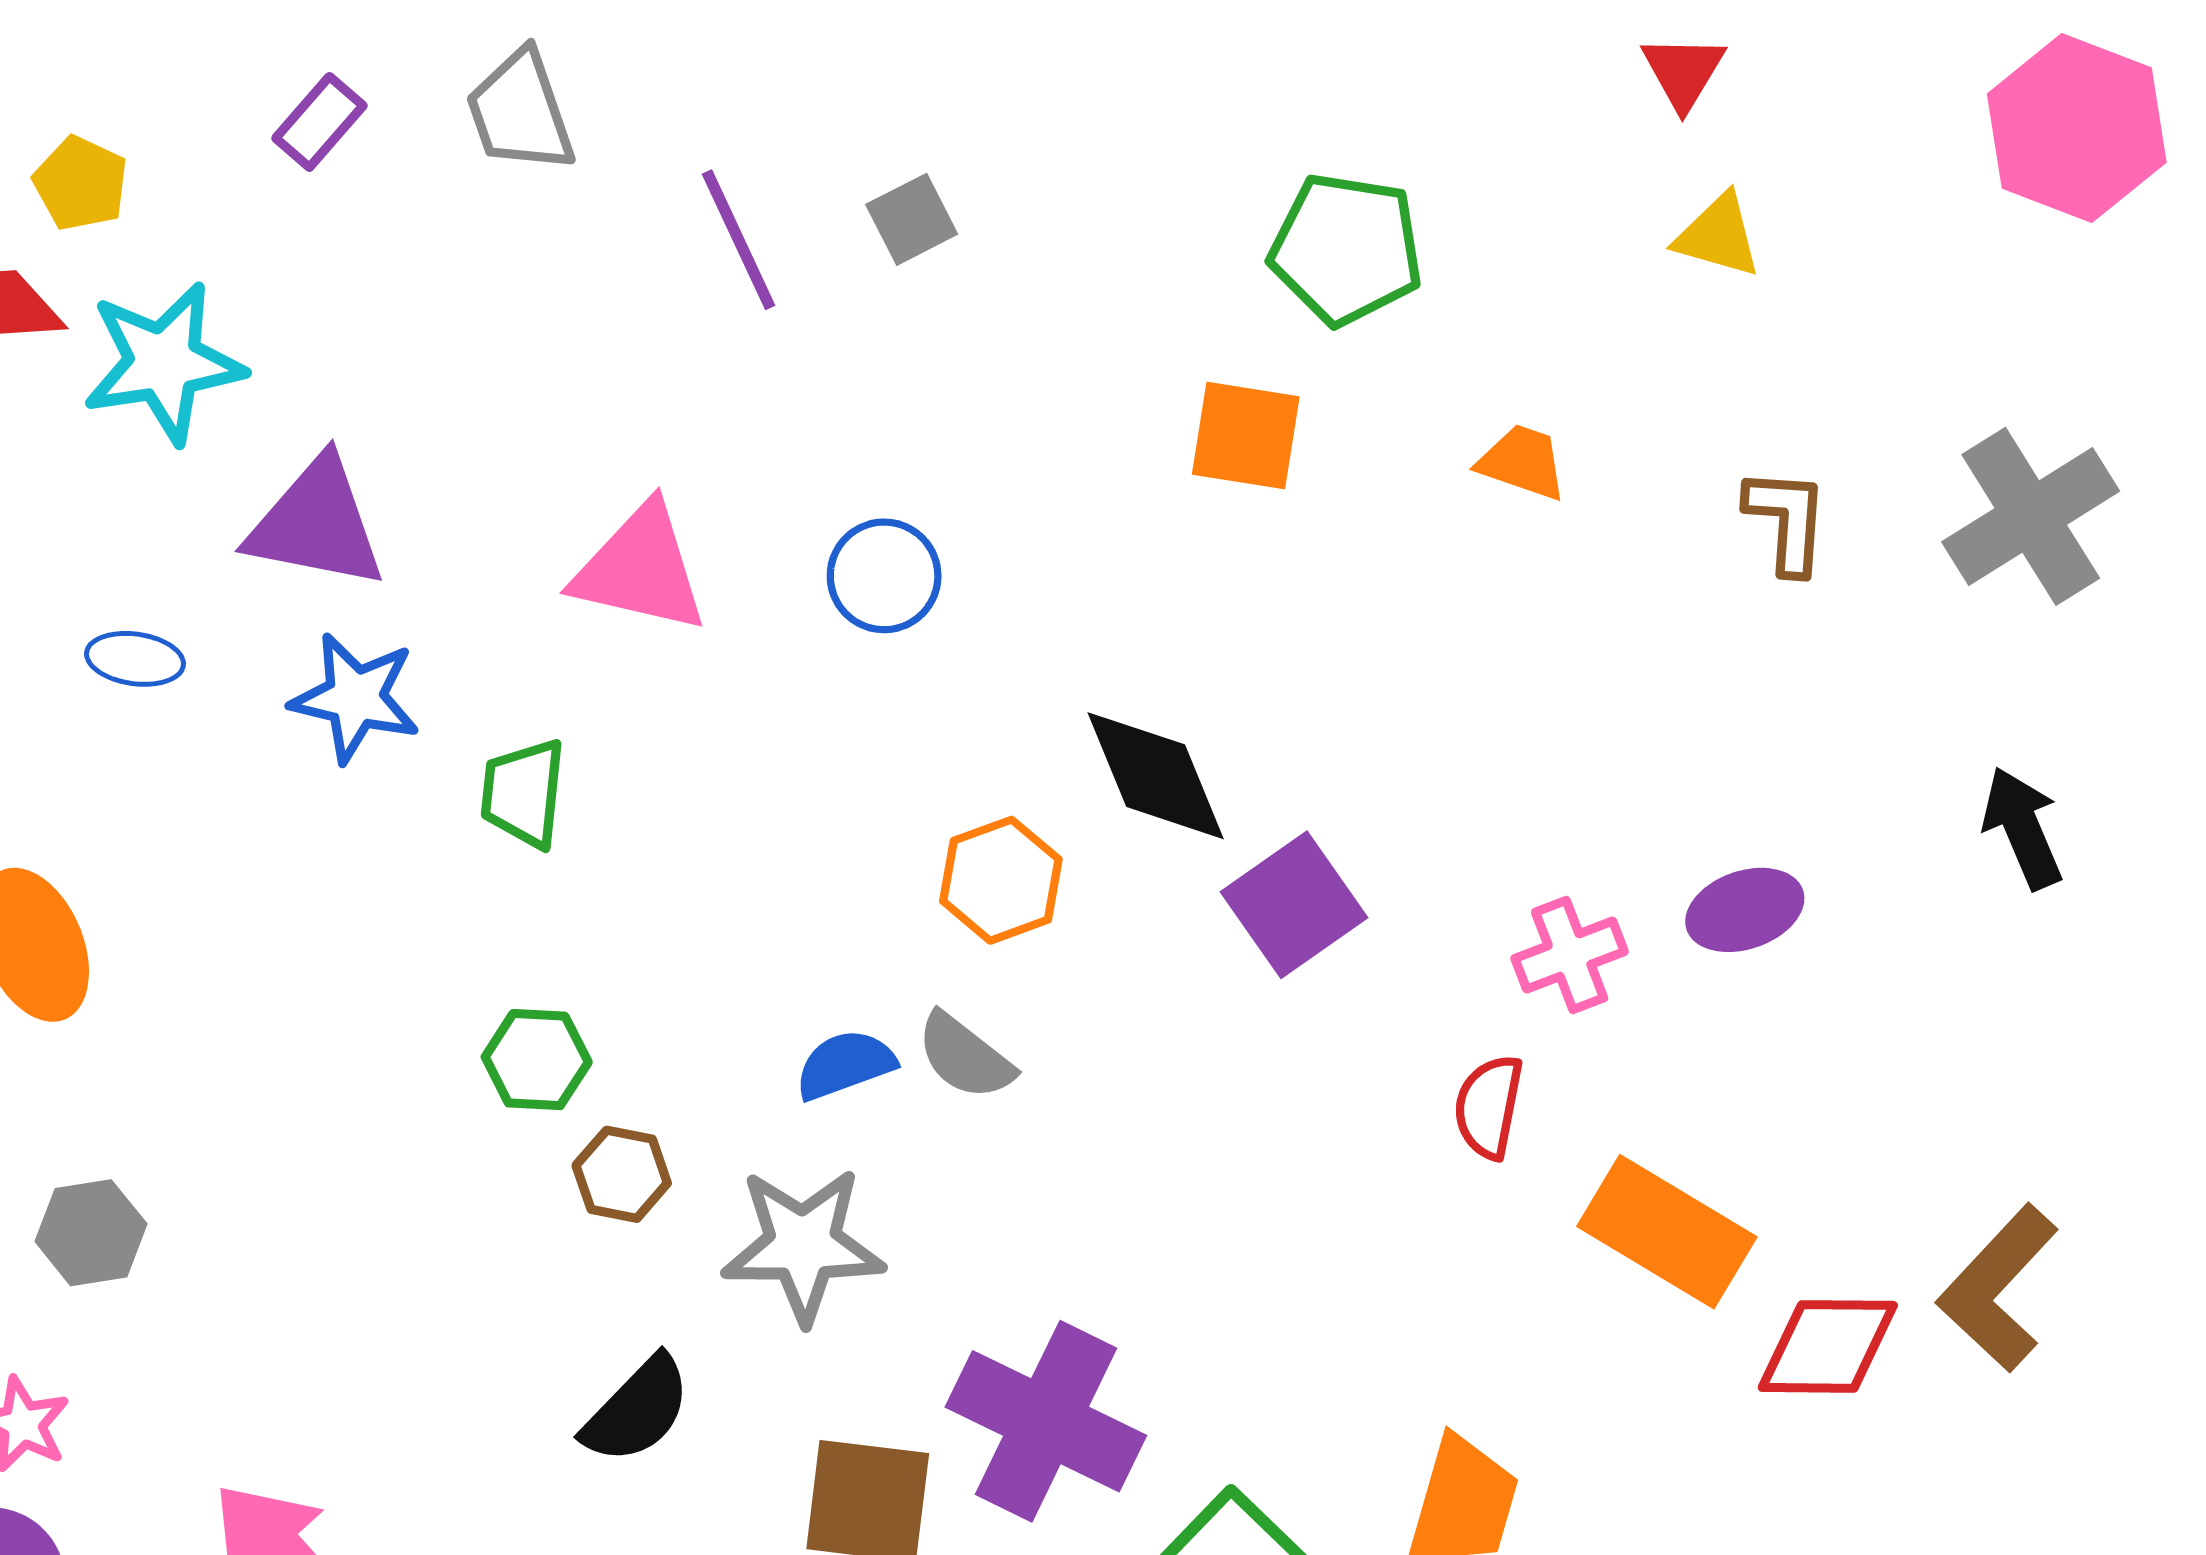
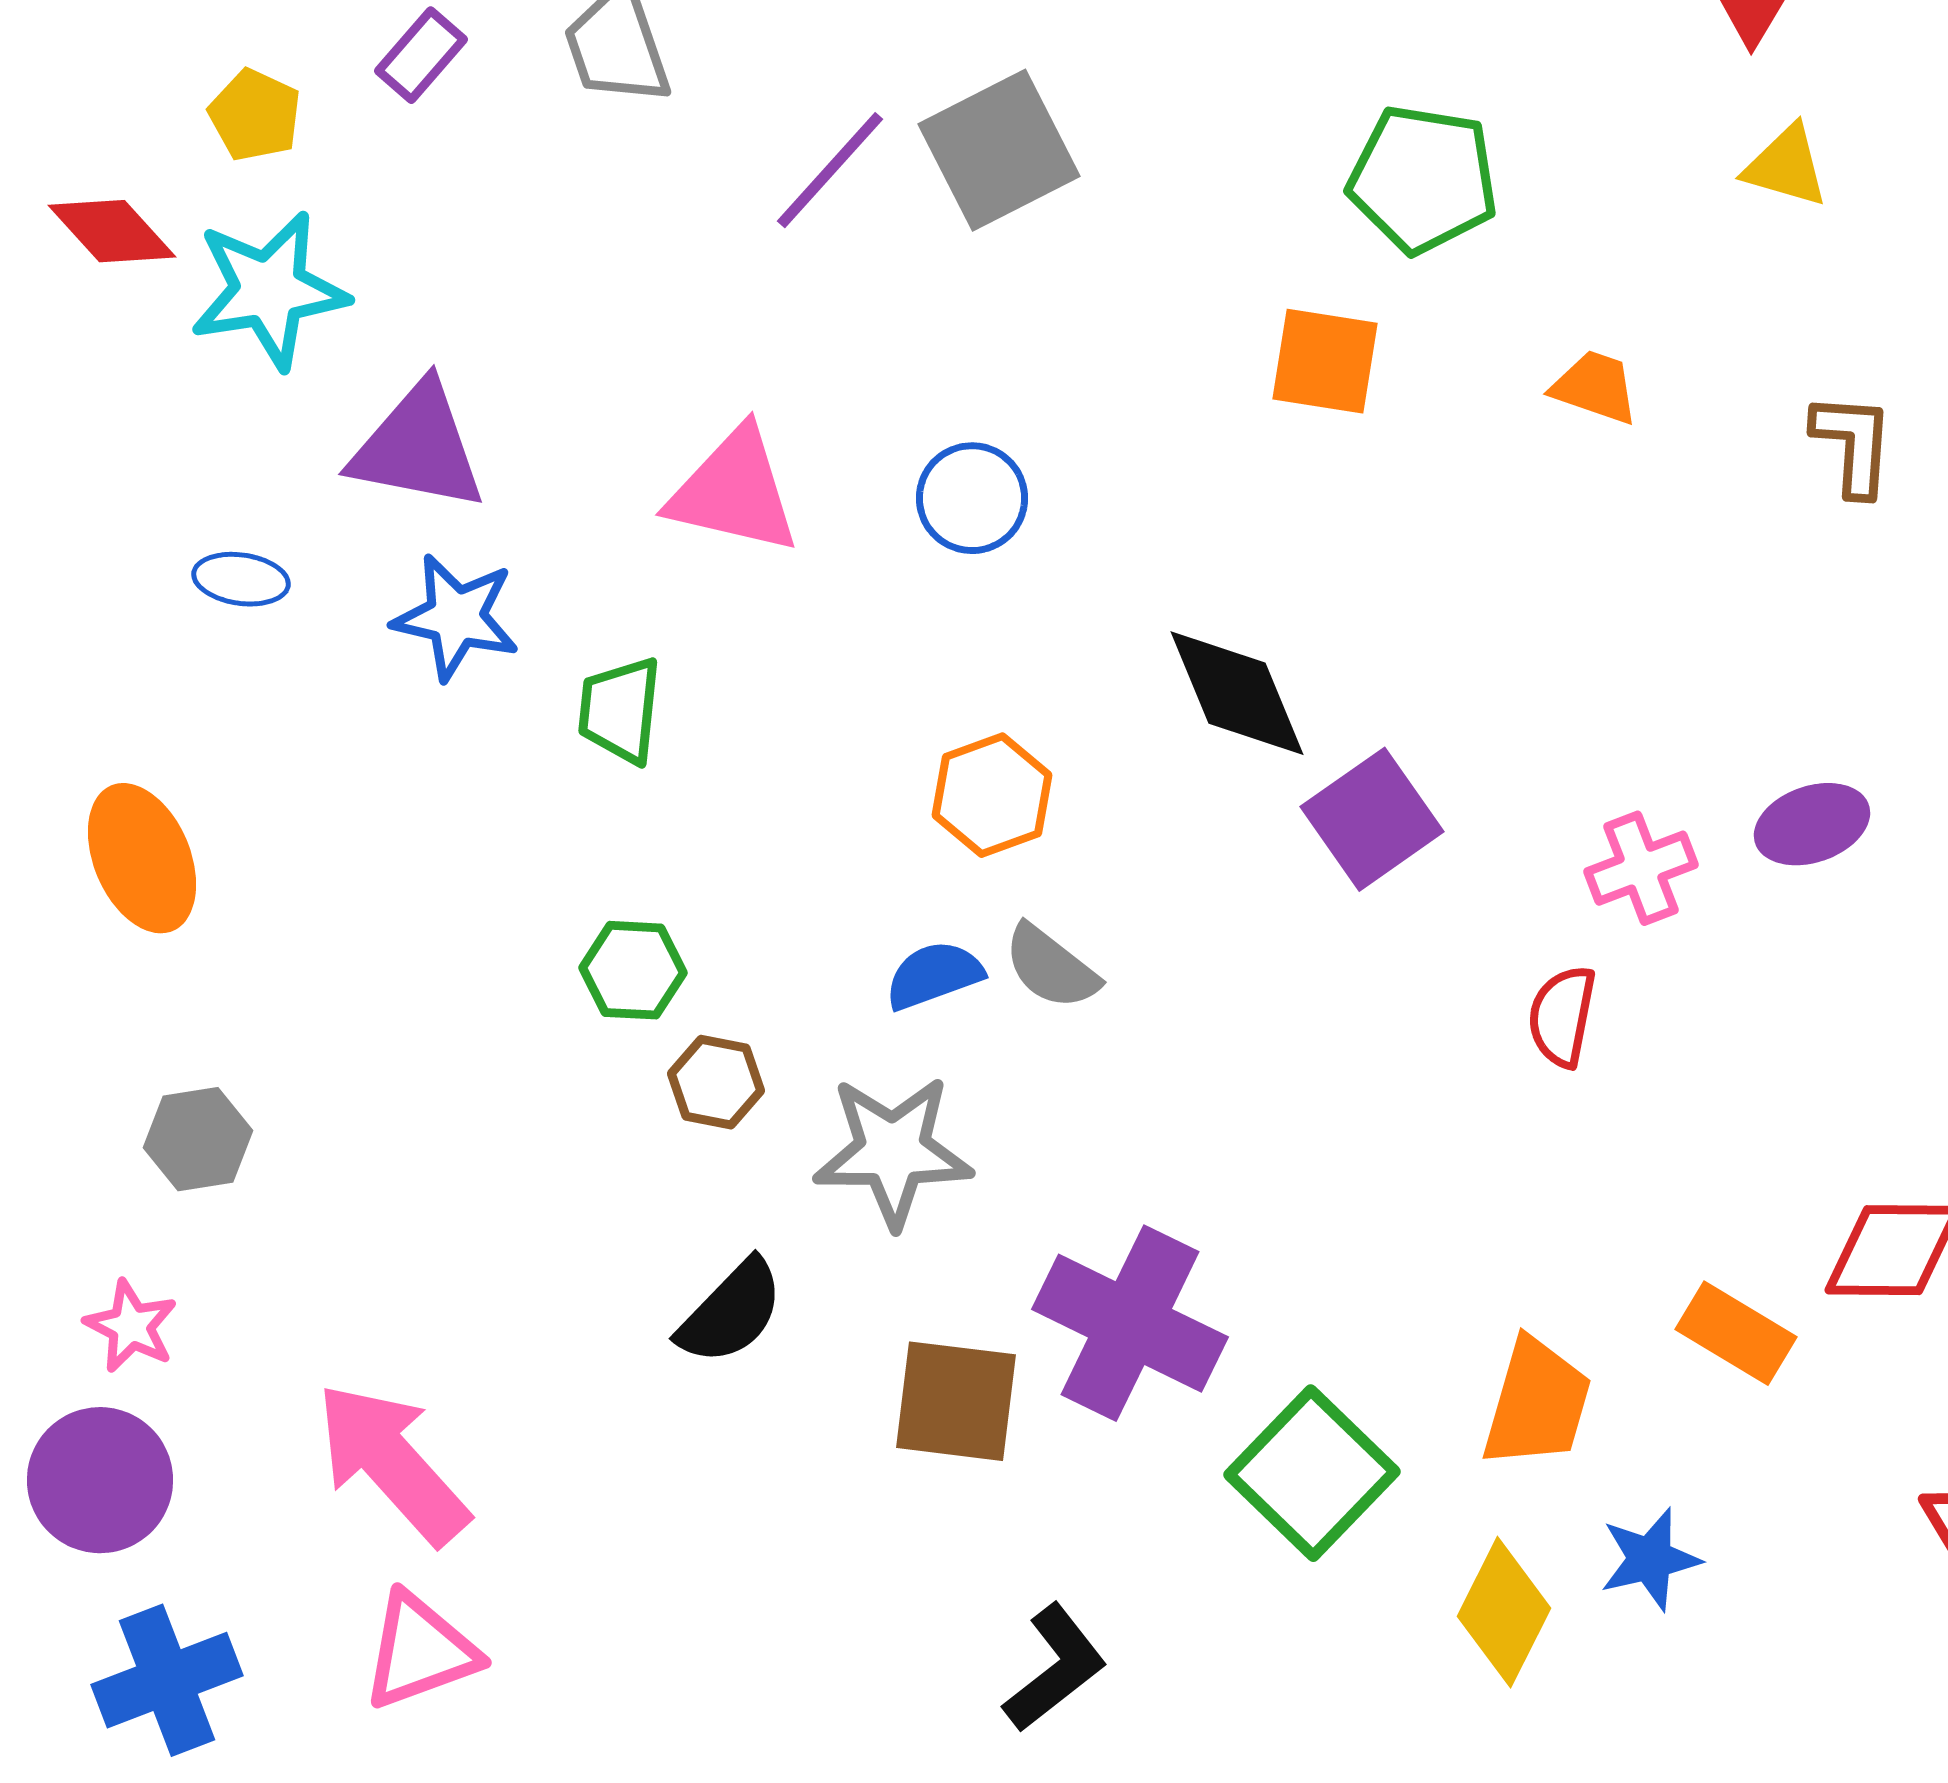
yellow pentagon: (81, 183) -> (255, 115), moved
gray square: (912, 219) -> (999, 150), size x1.8
purple line: (739, 240) -> (830, 170), turned 67
orange hexagon: (1001, 880) -> (992, 795), moved
orange rectangle: (1667, 1232) -> (1736, 1333), moved, size x0.7

